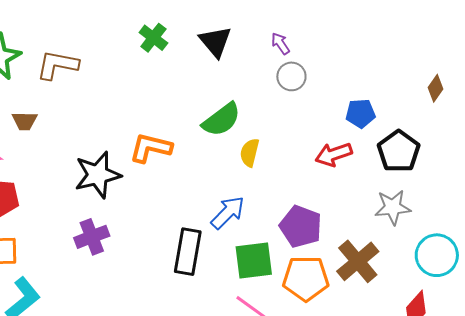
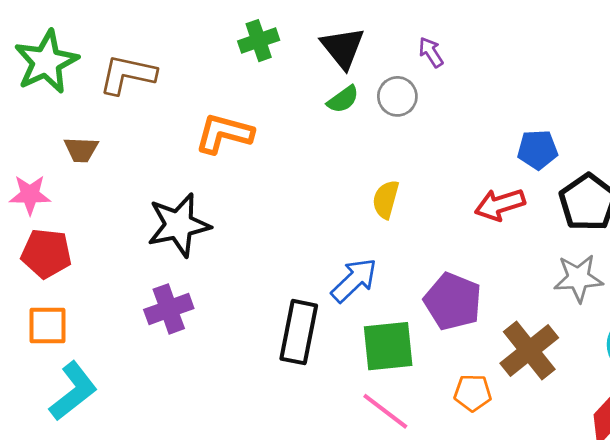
green cross: (153, 38) -> (259, 41), turned 32
gray circle: (291, 76) -> (397, 96), moved
green semicircle: (222, 120) -> (343, 99), moved, size x0.6
orange L-shape: (151, 148) -> (224, 134), moved
orange pentagon: (306, 278) -> (473, 393), moved, size x0.6

